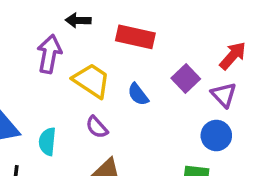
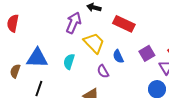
purple semicircle: (97, 127) -> (103, 71), moved
cyan semicircle: (47, 142) -> (69, 62), moved

